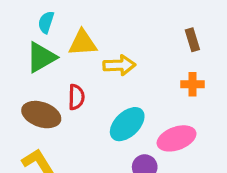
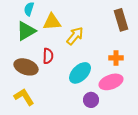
brown rectangle: (192, 40) -> (121, 20), size x1.5
yellow arrow: (119, 65) -> (75, 36), turned -48
orange cross: (192, 84) -> (116, 58), moved

